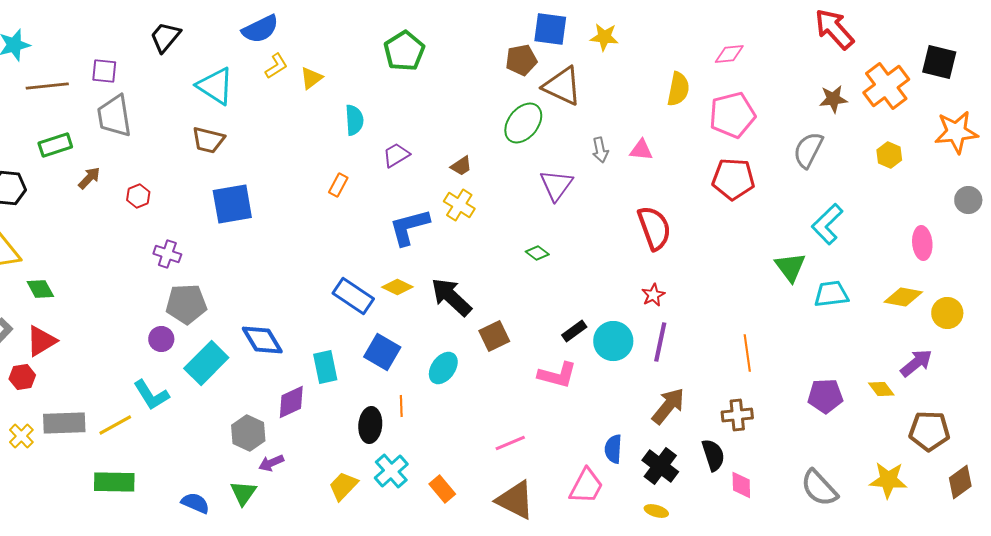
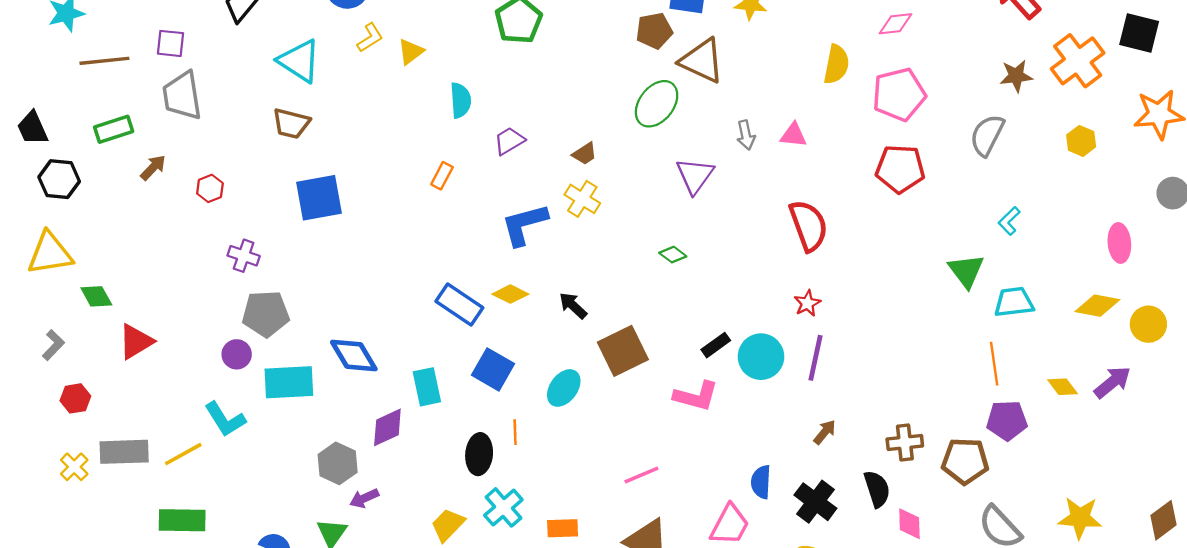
cyan L-shape: (827, 224) -> (1009, 221), size x0.6
black arrow: (451, 297) -> (573, 306), size x0.6
brown square: (494, 336) -> (623, 351), size x1.4
red triangle: (41, 341) -> (136, 342), moved
orange line: (747, 353) -> (994, 364), moved
cyan rectangle: (206, 363) -> (289, 382), turned 42
yellow diamond: (881, 389) -> (1063, 387), moved
brown arrow: (668, 406) -> (825, 432), size x0.6
brown pentagon: (929, 431) -> (965, 461), moved
orange rectangle: (442, 489) -> (563, 528), turned -52

